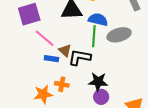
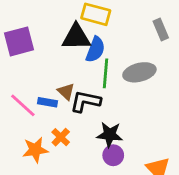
blue semicircle: (98, 19) -> (95, 50), moved, turned 96
pink line: (45, 38) -> (23, 105), moved
orange cross: (62, 84) -> (61, 137), turned 32

